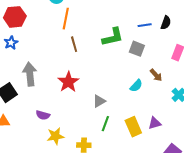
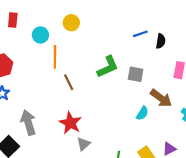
blue line: (145, 25) -> (140, 34), moved
brown arrow: (156, 75) -> (161, 98), size x1.5
gray triangle: (99, 101) -> (84, 144), moved

